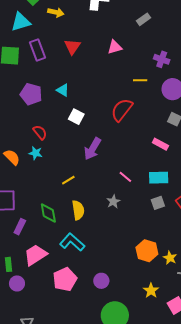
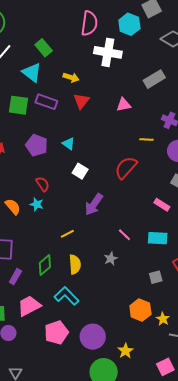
yellow arrow: (56, 12) -> (71, 77), moved
gray rectangle: (143, 19) -> (154, 79), size x1.5
cyan triangle: (21, 22) -> (32, 72), turned 50
purple rectangle: (37, 50) -> (46, 102), turned -55
gray square: (158, 203) -> (156, 277), moved
green diamond: (48, 213) -> (45, 265), turned 55
purple circle: (101, 281) -> (93, 337), size x1.6
yellow star: (151, 291) -> (125, 351), moved

